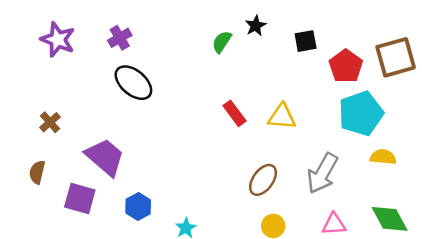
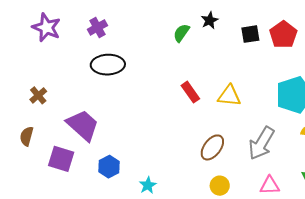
red pentagon: (346, 66) -> (283, 35), moved
black ellipse: (133, 83) -> (108, 65), turned -44

